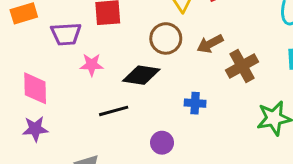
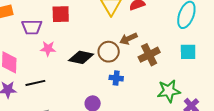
brown circle: (166, 38) -> (109, 52), moved
black line: (114, 111) -> (35, 83), moved

